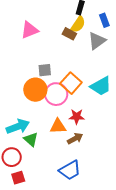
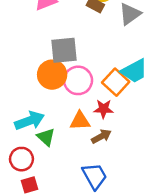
gray square: (45, 70) -> (64, 50), size x1.6
orange square: (71, 83) -> (116, 82), moved
blue trapezoid: (70, 170) -> (94, 176), turned -90

